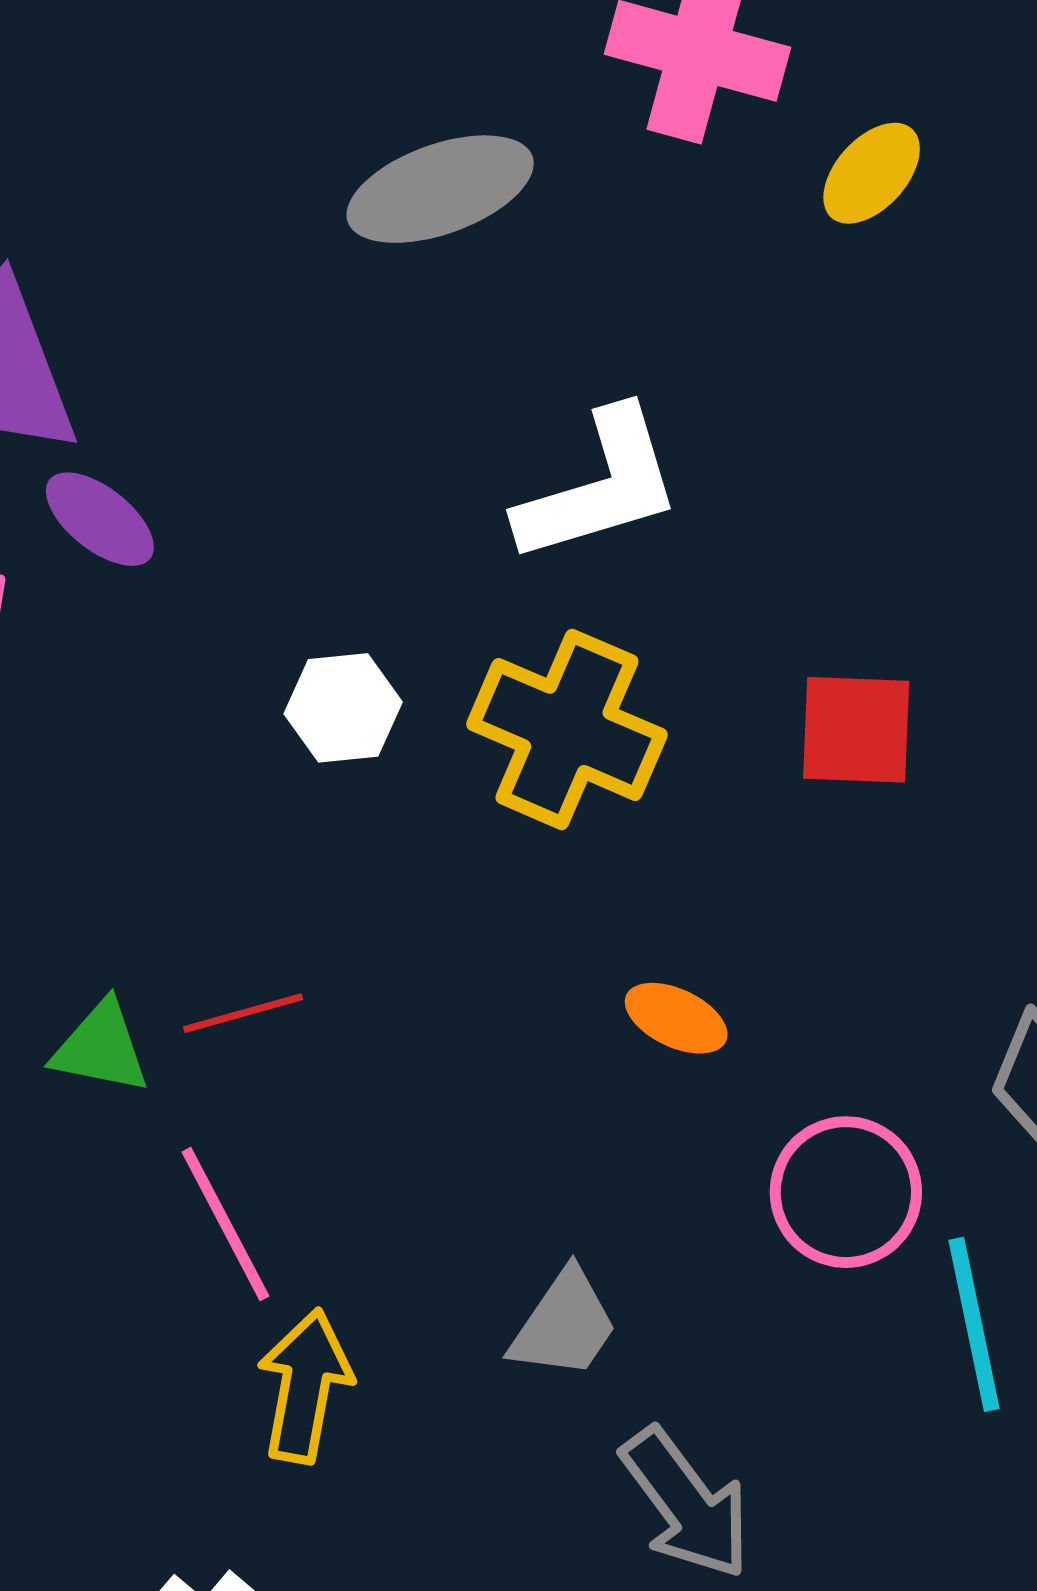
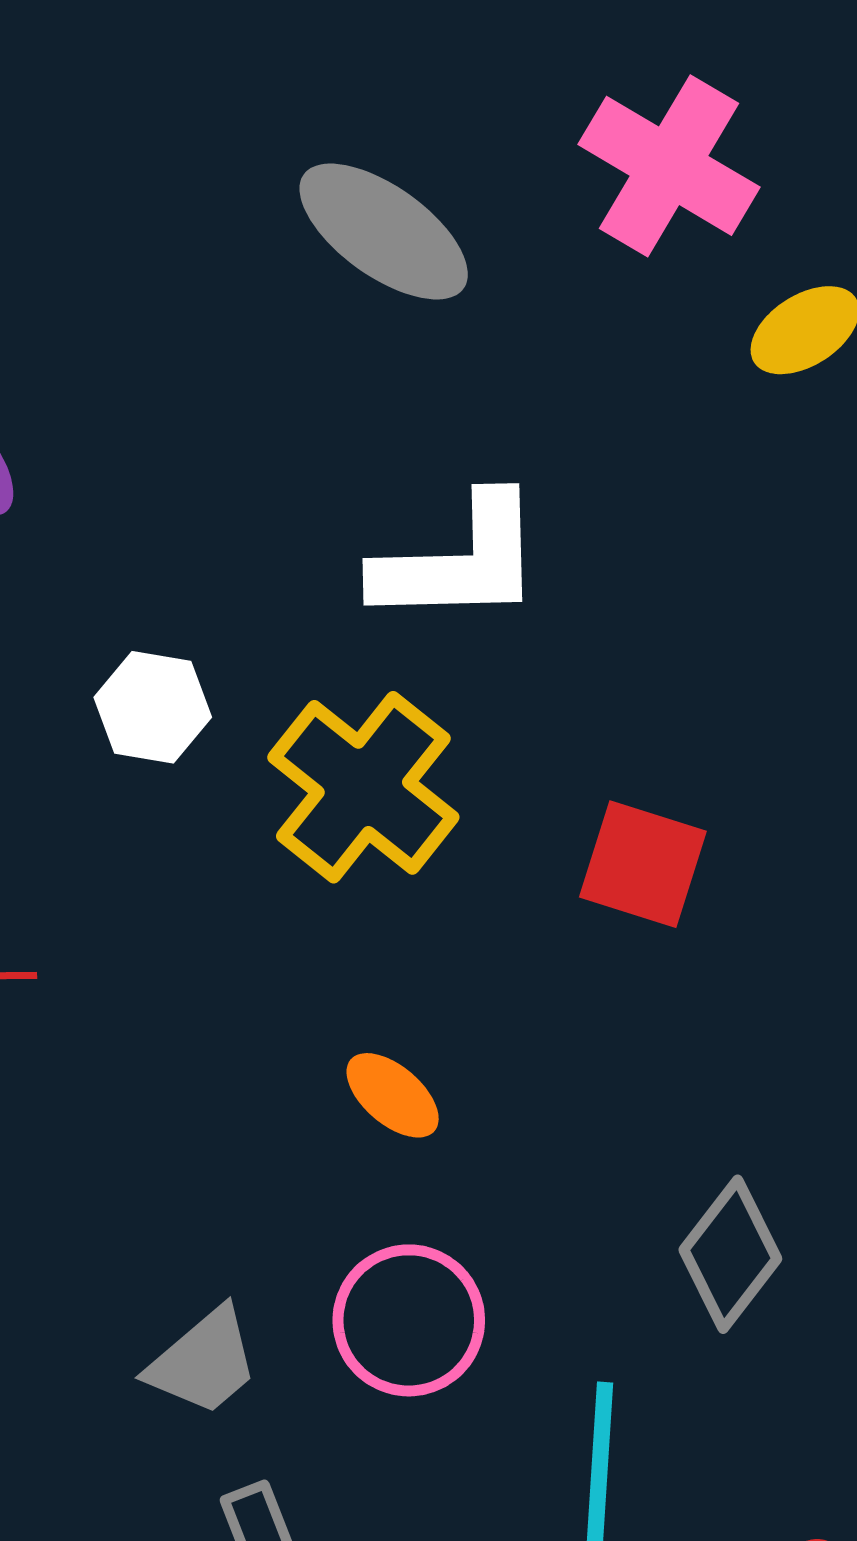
gray ellipse: (440, 189) -> (384, 231), turned 40
pink circle: (846, 1192) -> (409, 1320), moved

